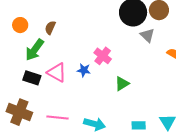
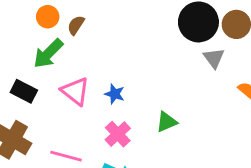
orange circle: (20, 25) -> (48, 17), moved
pink cross: (103, 56) -> (118, 134), moved
black rectangle: (32, 78) -> (24, 91), moved

